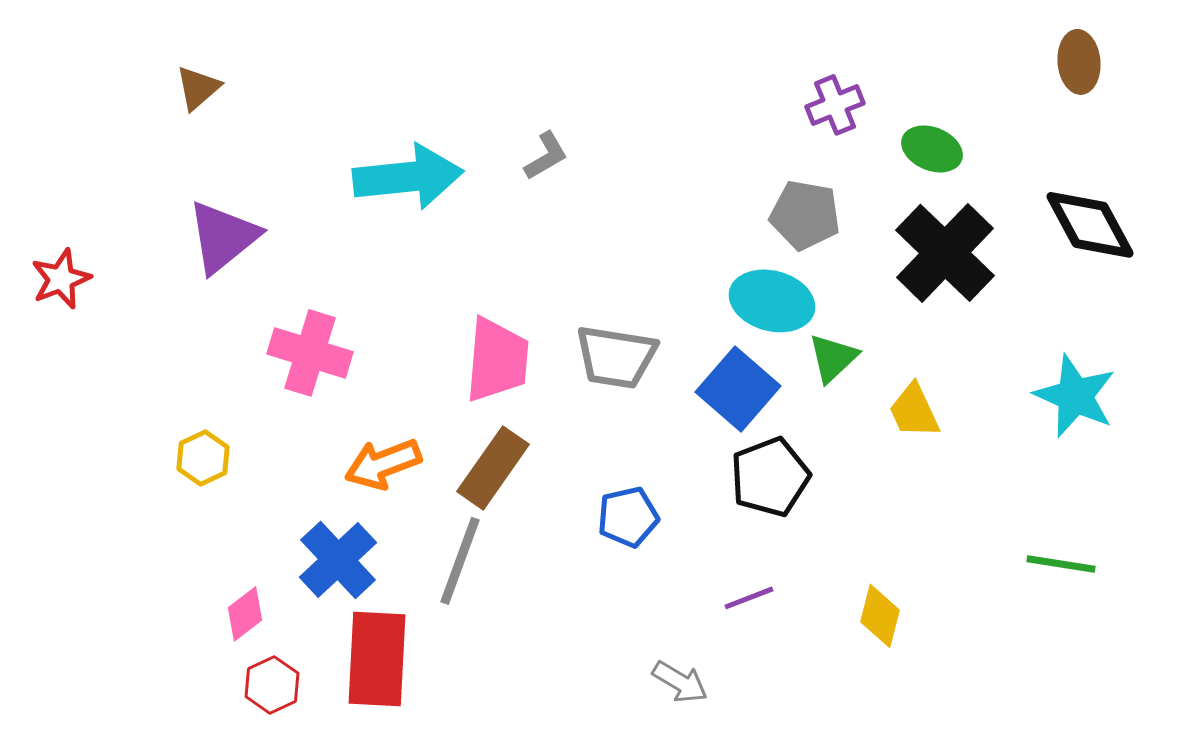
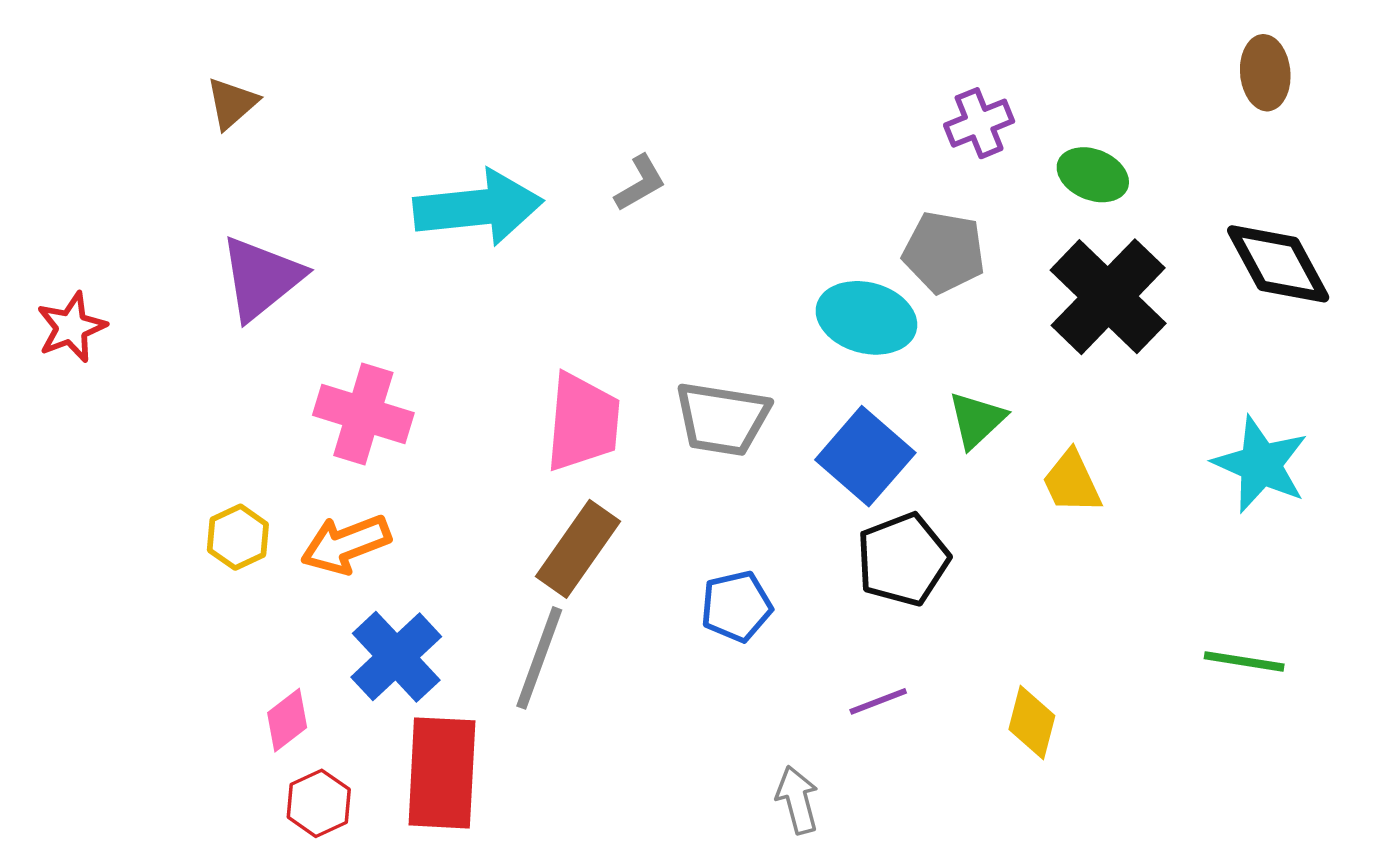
cyan ellipse: (772, 301) -> (866, 318), moved
orange arrow: (383, 464) -> (346, 544), moved
gray arrow: (680, 682) -> (797, 800), turned -136

